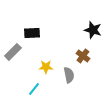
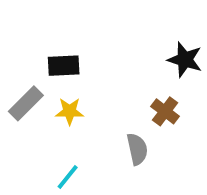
yellow star: (46, 67) -> (70, 111), moved

